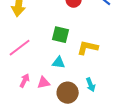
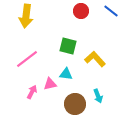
yellow L-shape: (88, 48) -> (95, 59), turned 35
pink triangle: (44, 83) -> (50, 84), moved

